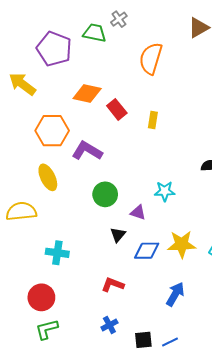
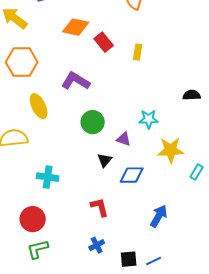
orange hexagon: (52, 131) -> (22, 62), moved
yellow star: (182, 244) -> (171, 150), moved
red L-shape: (113, 285) -> (100, 207), turned 55

